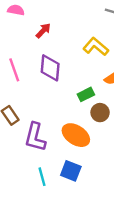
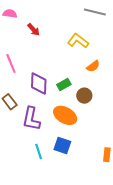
red arrow: (43, 31) -> (34, 30), turned 96
purple diamond: (50, 68) -> (39, 83), moved
green rectangle: (86, 94) -> (64, 84), moved

